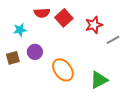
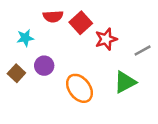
red star: (94, 25) -> (106, 39), moved
brown square: (13, 58) -> (16, 73), turned -32
green triangle: (99, 80) -> (125, 82), moved

